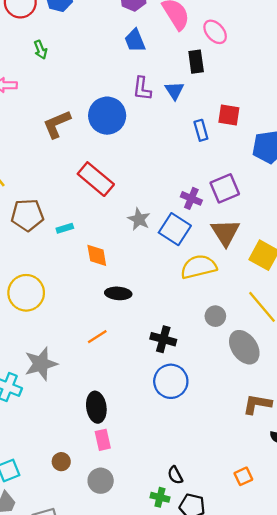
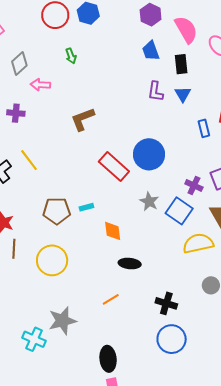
black rectangle: (196, 62) -> (181, 64), moved
blue circle: (107, 116) -> (149, 154), moved
brown pentagon: (27, 215) -> (57, 211), moved

